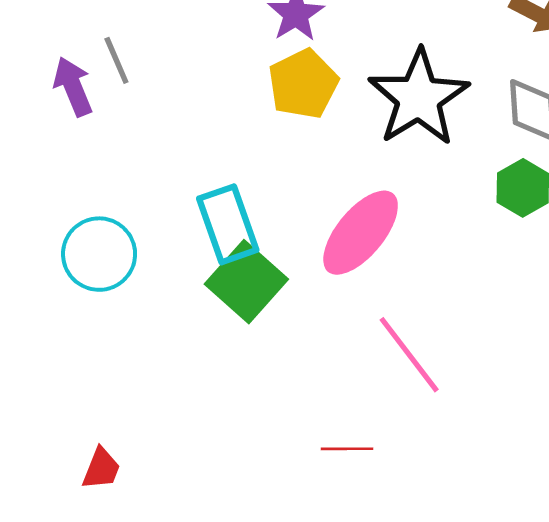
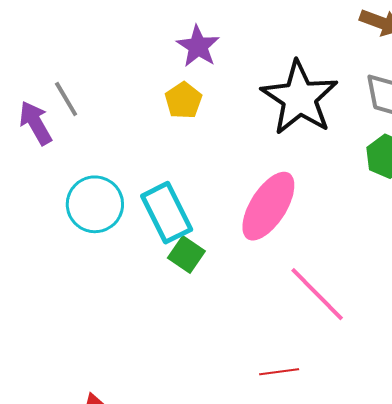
yellow pentagon: (303, 84) -> (183, 100), moved, size x0.7
cyan circle: (99, 254) -> (95, 204), moved
green square: (246, 282) -> (186, 255), size x0.6

